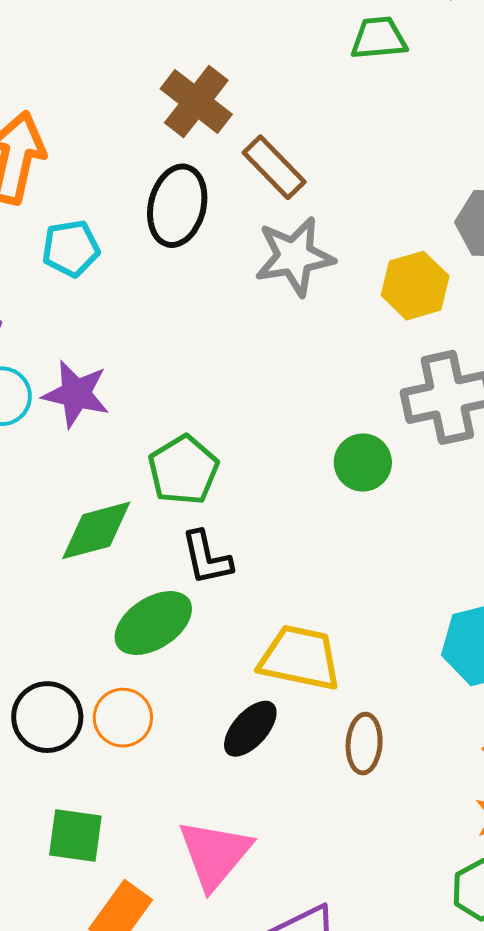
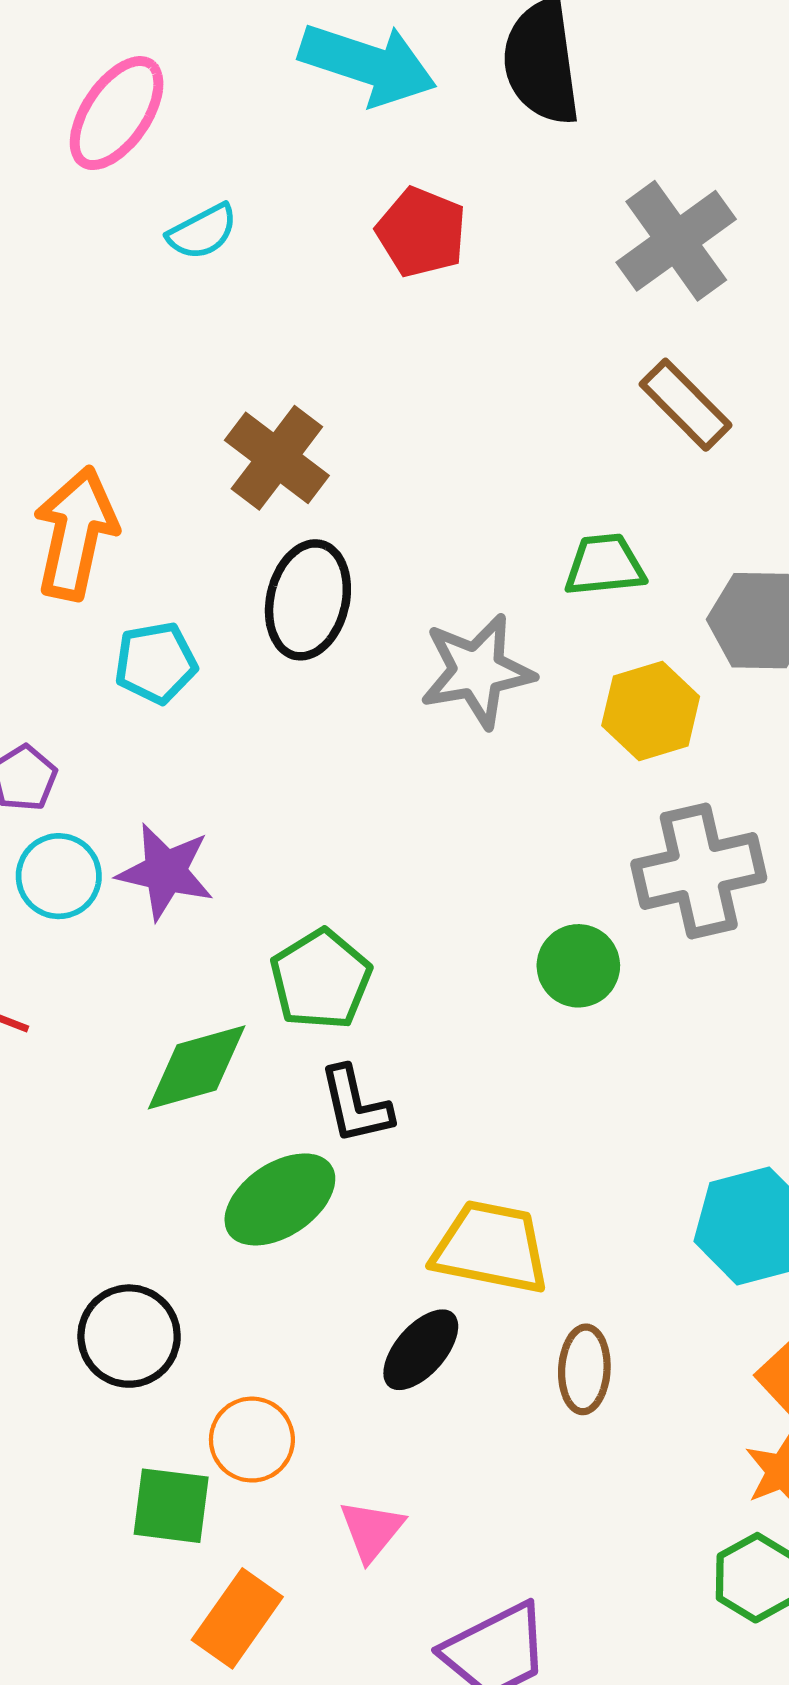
green trapezoid: (379, 38) -> (605, 565), moved
brown cross: (196, 102) -> (277, 458), moved
brown rectangle: (274, 167) -> (686, 405), moved
orange circle: (123, 718) -> (252, 1440), moved
pink triangle: (215, 854) -> (372, 1530), size x0.6

